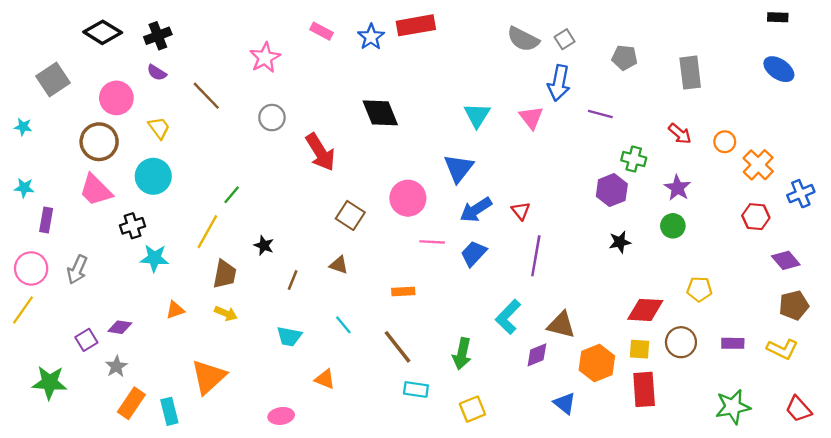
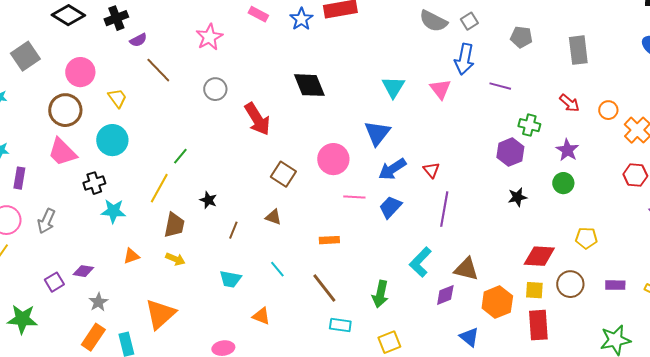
purple semicircle: (157, 73) -> (138, 40), moved, turned -60
gray star: (116, 366) -> (98, 302), moved

